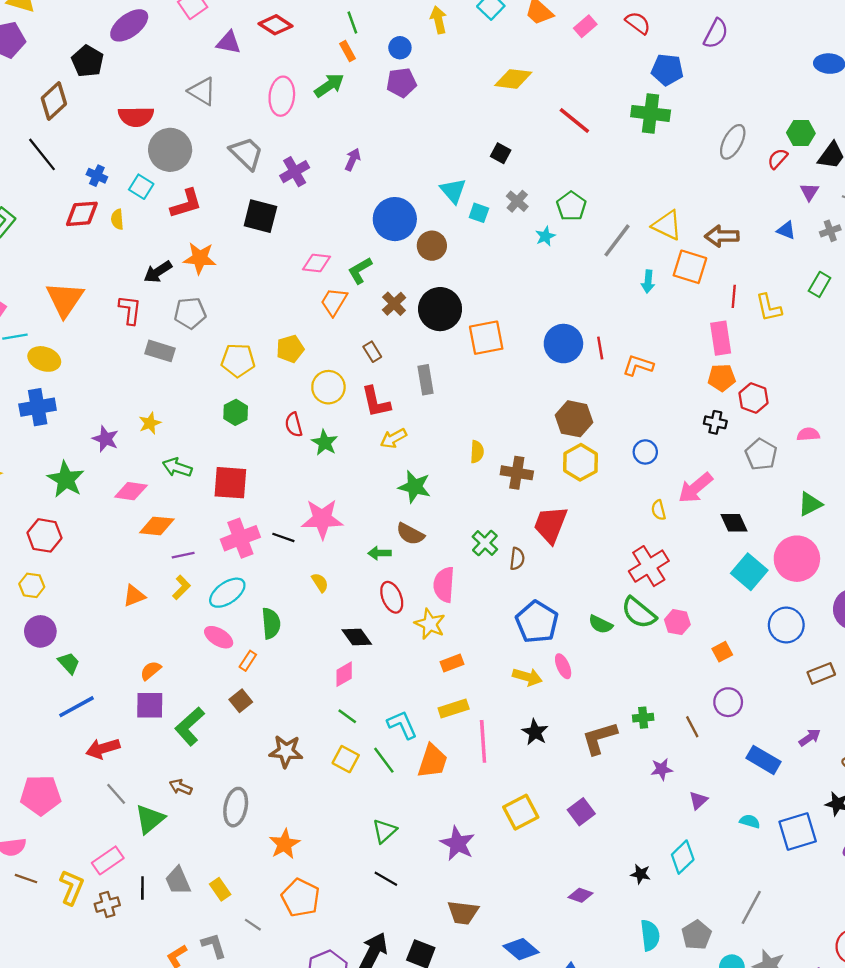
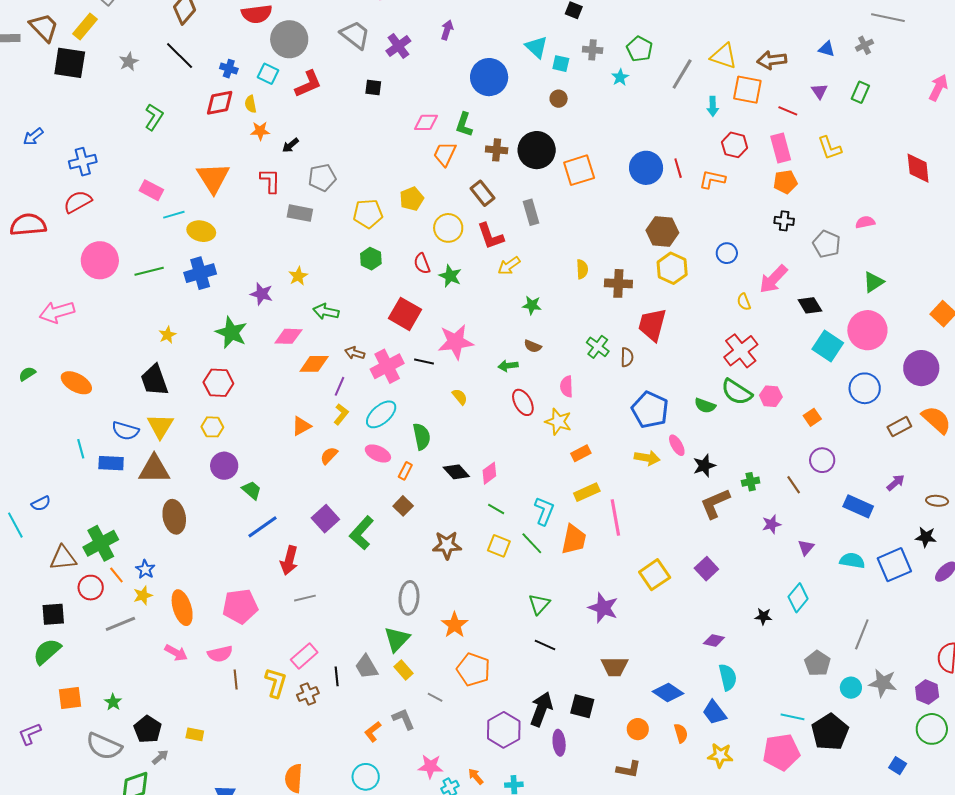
purple triangle: (809, 192) -> (819, 91), moved
gray cross: (517, 201) -> (593, 50), turned -30
black square: (260, 216) -> (373, 87), size x0.6
brown circle: (432, 246) -> (559, 99), moved, size x0.7
orange star: (200, 258) -> (260, 131), moved, size x0.7
green L-shape: (360, 270) -> (464, 125), turned -35
black arrow: (158, 272) -> (290, 145), size x0.7
red line: (734, 296) -> (788, 111), turned -66
brown cross: (394, 304) -> (497, 150), turned -35
yellow L-shape: (769, 308) -> (830, 148), moved
brown rectangle: (372, 352) -> (483, 193), size x1.4
red hexagon: (753, 398) -> (735, 145), moved
red square: (230, 483) -> (405, 314), moved, turned 32
green star: (415, 487) -> (532, 305), size x0.7
brown semicircle: (410, 534) -> (533, 346), size x0.7
purple line: (183, 555) -> (340, 386), turned -48
pink semicircle: (444, 585) -> (567, 387), size x0.7
black diamond: (357, 637) -> (456, 472), moved
orange semicircle: (151, 670) -> (329, 456), moved
purple square: (150, 705) -> (325, 519), turned -36
cyan L-shape: (402, 725) -> (544, 511), turned 52
black star: (535, 732) -> (704, 466), moved, turned 30
red arrow: (103, 749) -> (289, 560), turned -52
brown arrow: (181, 787) -> (355, 353), moved
gray line: (116, 794) -> (305, 598), turned -55
green triangle: (150, 819) -> (397, 639), moved
cyan semicircle: (750, 821) -> (852, 561), size x1.4
brown line: (26, 879) -> (236, 680), turned 72
cyan semicircle: (650, 935) -> (728, 677), moved

